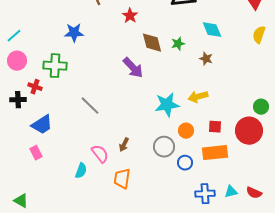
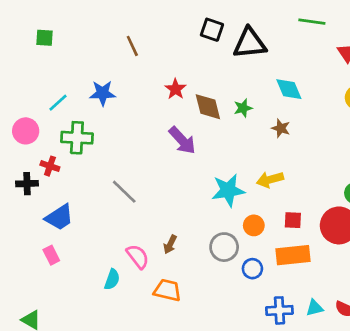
red star: (130, 16) -> (175, 89), moved
cyan line: (14, 36) -> (58, 103), moved
orange trapezoid: (122, 179) -> (167, 290), turned 95

